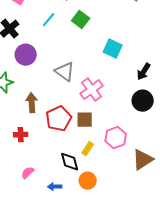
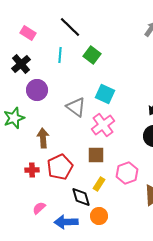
cyan line: (49, 20) -> (60, 55), turned -35
cyan square: (113, 49) -> (105, 94), moved
red pentagon: (59, 119) -> (60, 167), moved
blue arrow: (55, 187) -> (66, 222), size x1.6

